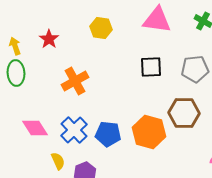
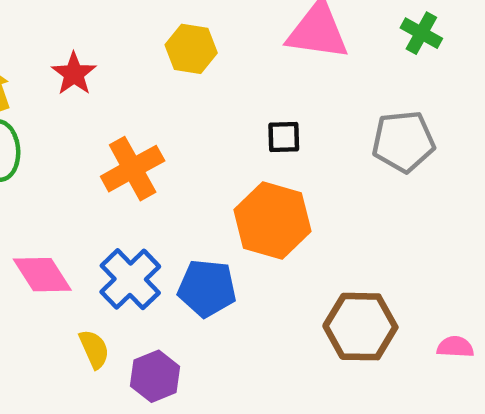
black square: (151, 67) -> (284, 137), moved, size x0.7
brown hexagon: (184, 113) -> (360, 327), moved
orange hexagon: (149, 132) -> (272, 220), moved

